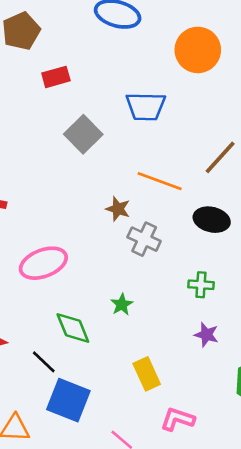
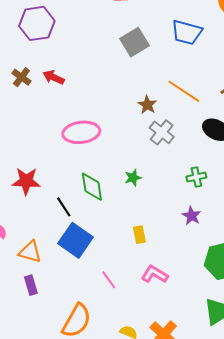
green cross: (201, 285) -> (196, 177), turned -30
yellow rectangle: (147, 374) -> (139, 235), size x0.7

